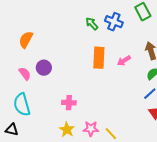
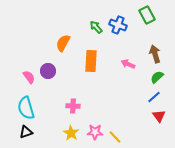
orange semicircle: (26, 40) -> (63, 43), moved
orange rectangle: (99, 58) -> (91, 61), moved
pink arrow: (124, 61) -> (128, 64), turned 56
black triangle: (12, 130) -> (26, 132), moved, turned -32

